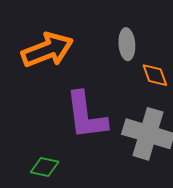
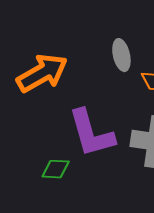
green diamond: (45, 167) -> (56, 169), moved

